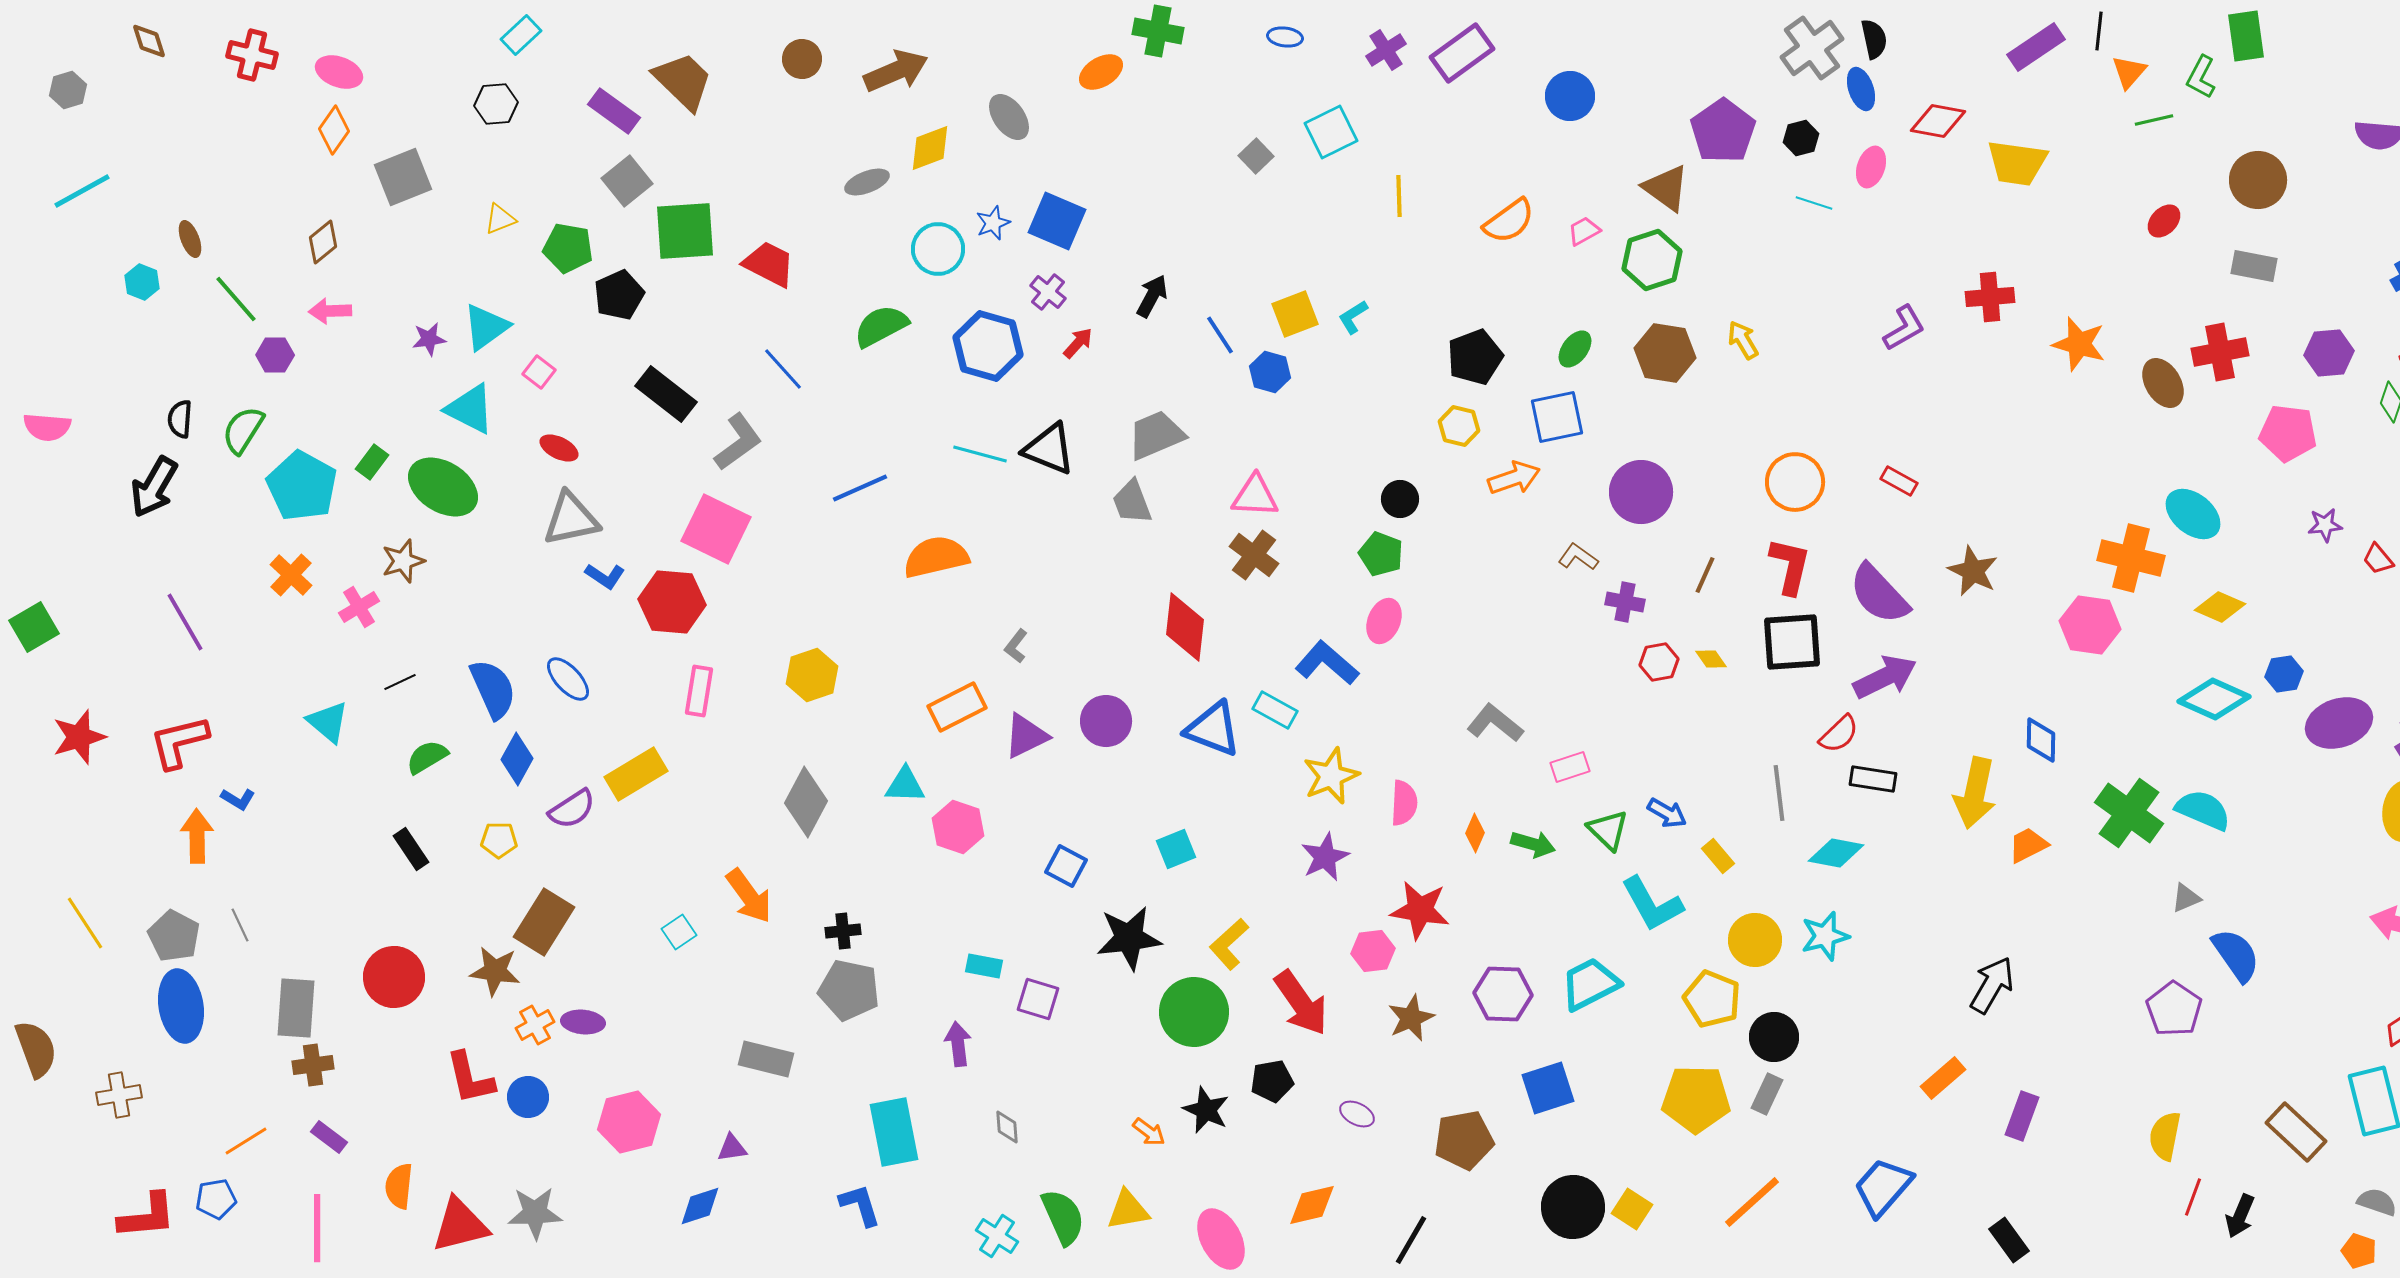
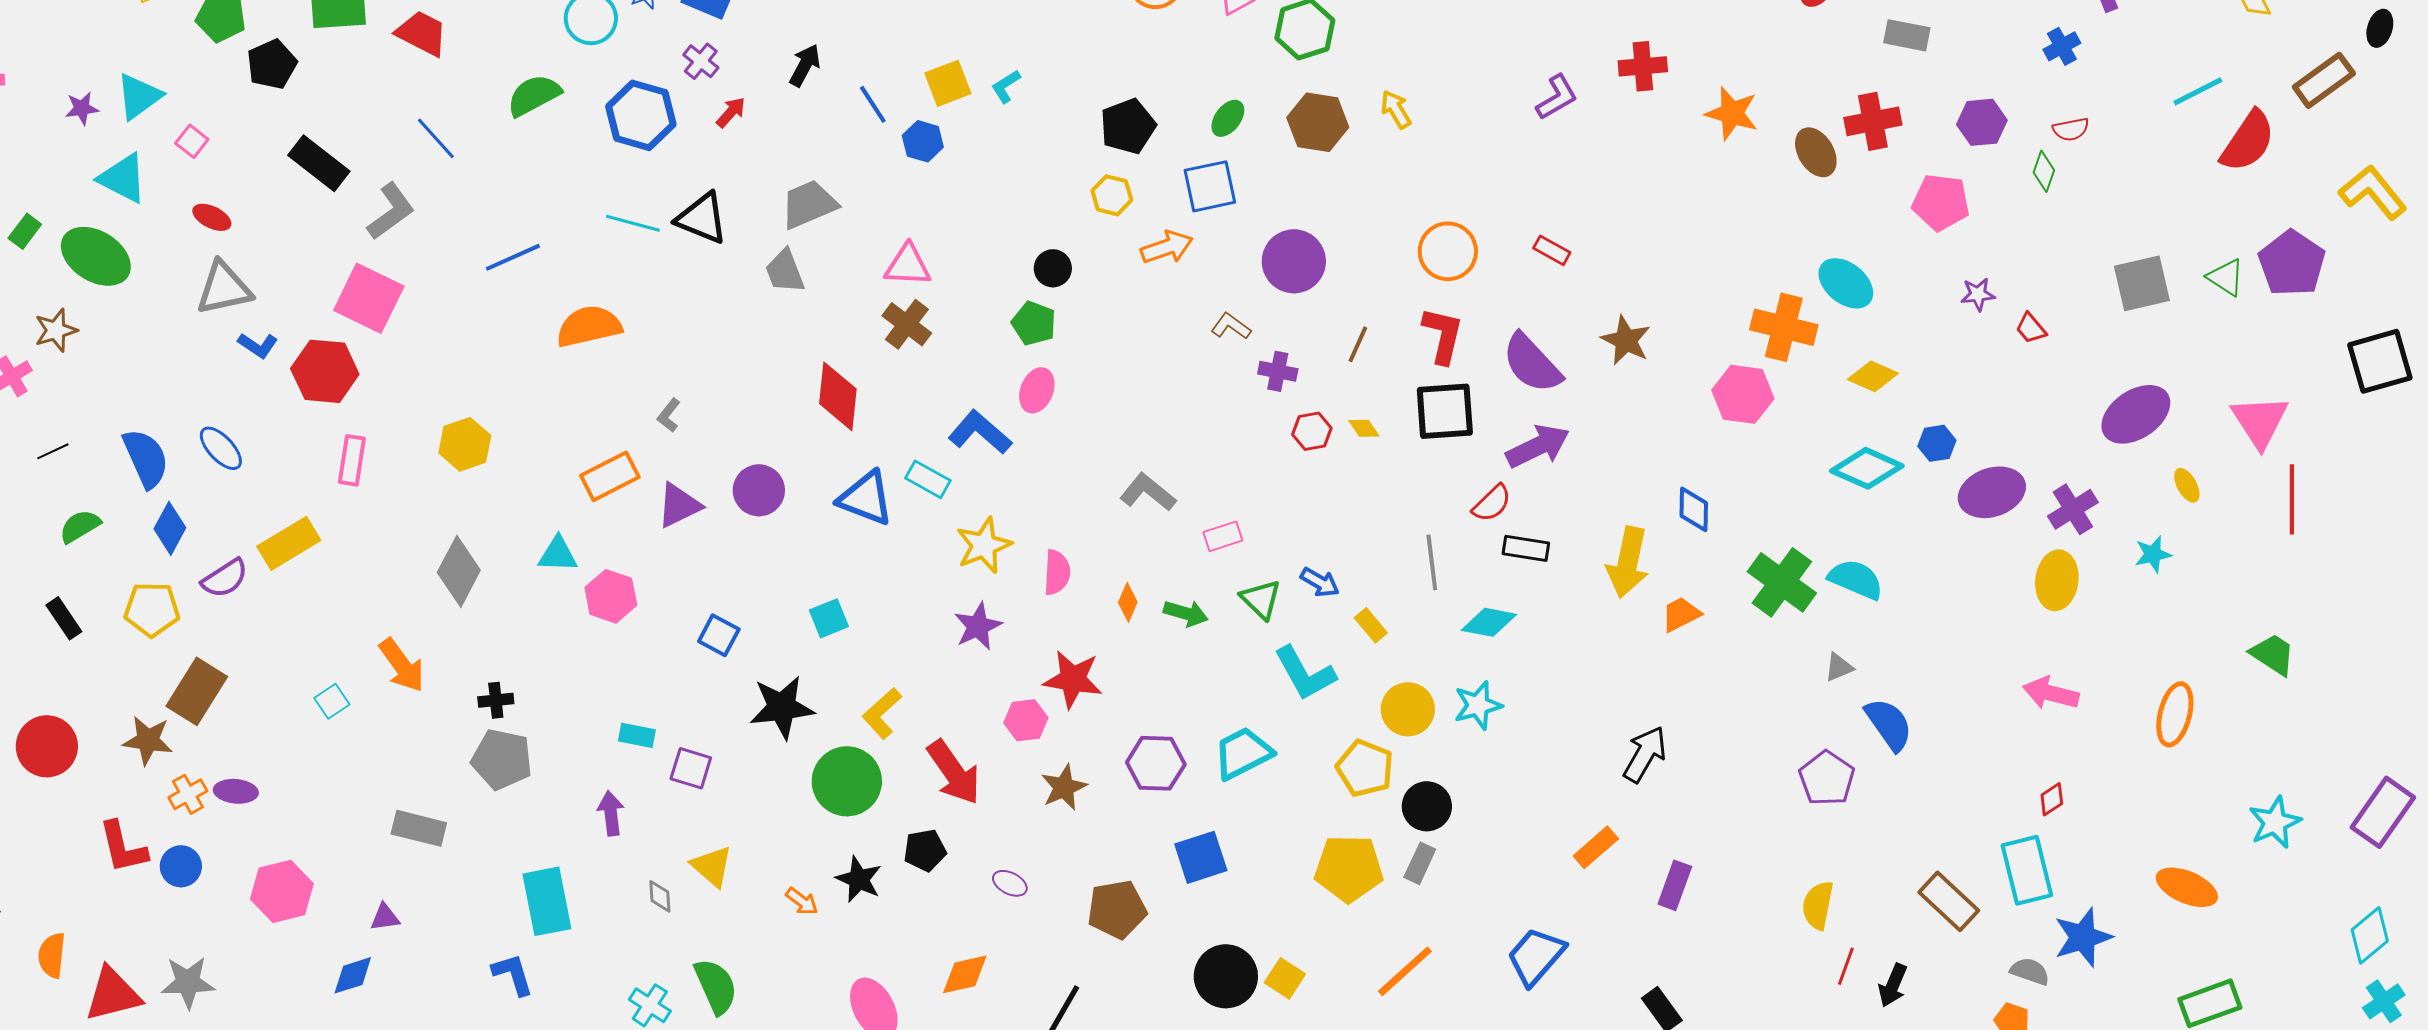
yellow pentagon: (499, 840) -> (152, 609), size x1.5
yellow triangle: (1128, 1210) -> (712, 866), moved, turned 51

